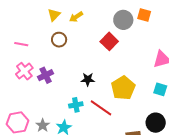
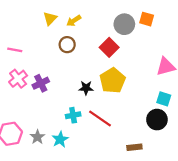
brown circle: (59, 40) -> (67, 45), moved
yellow pentagon: (123, 88) -> (113, 80), moved
black circle: (156, 123) -> (157, 120), moved

